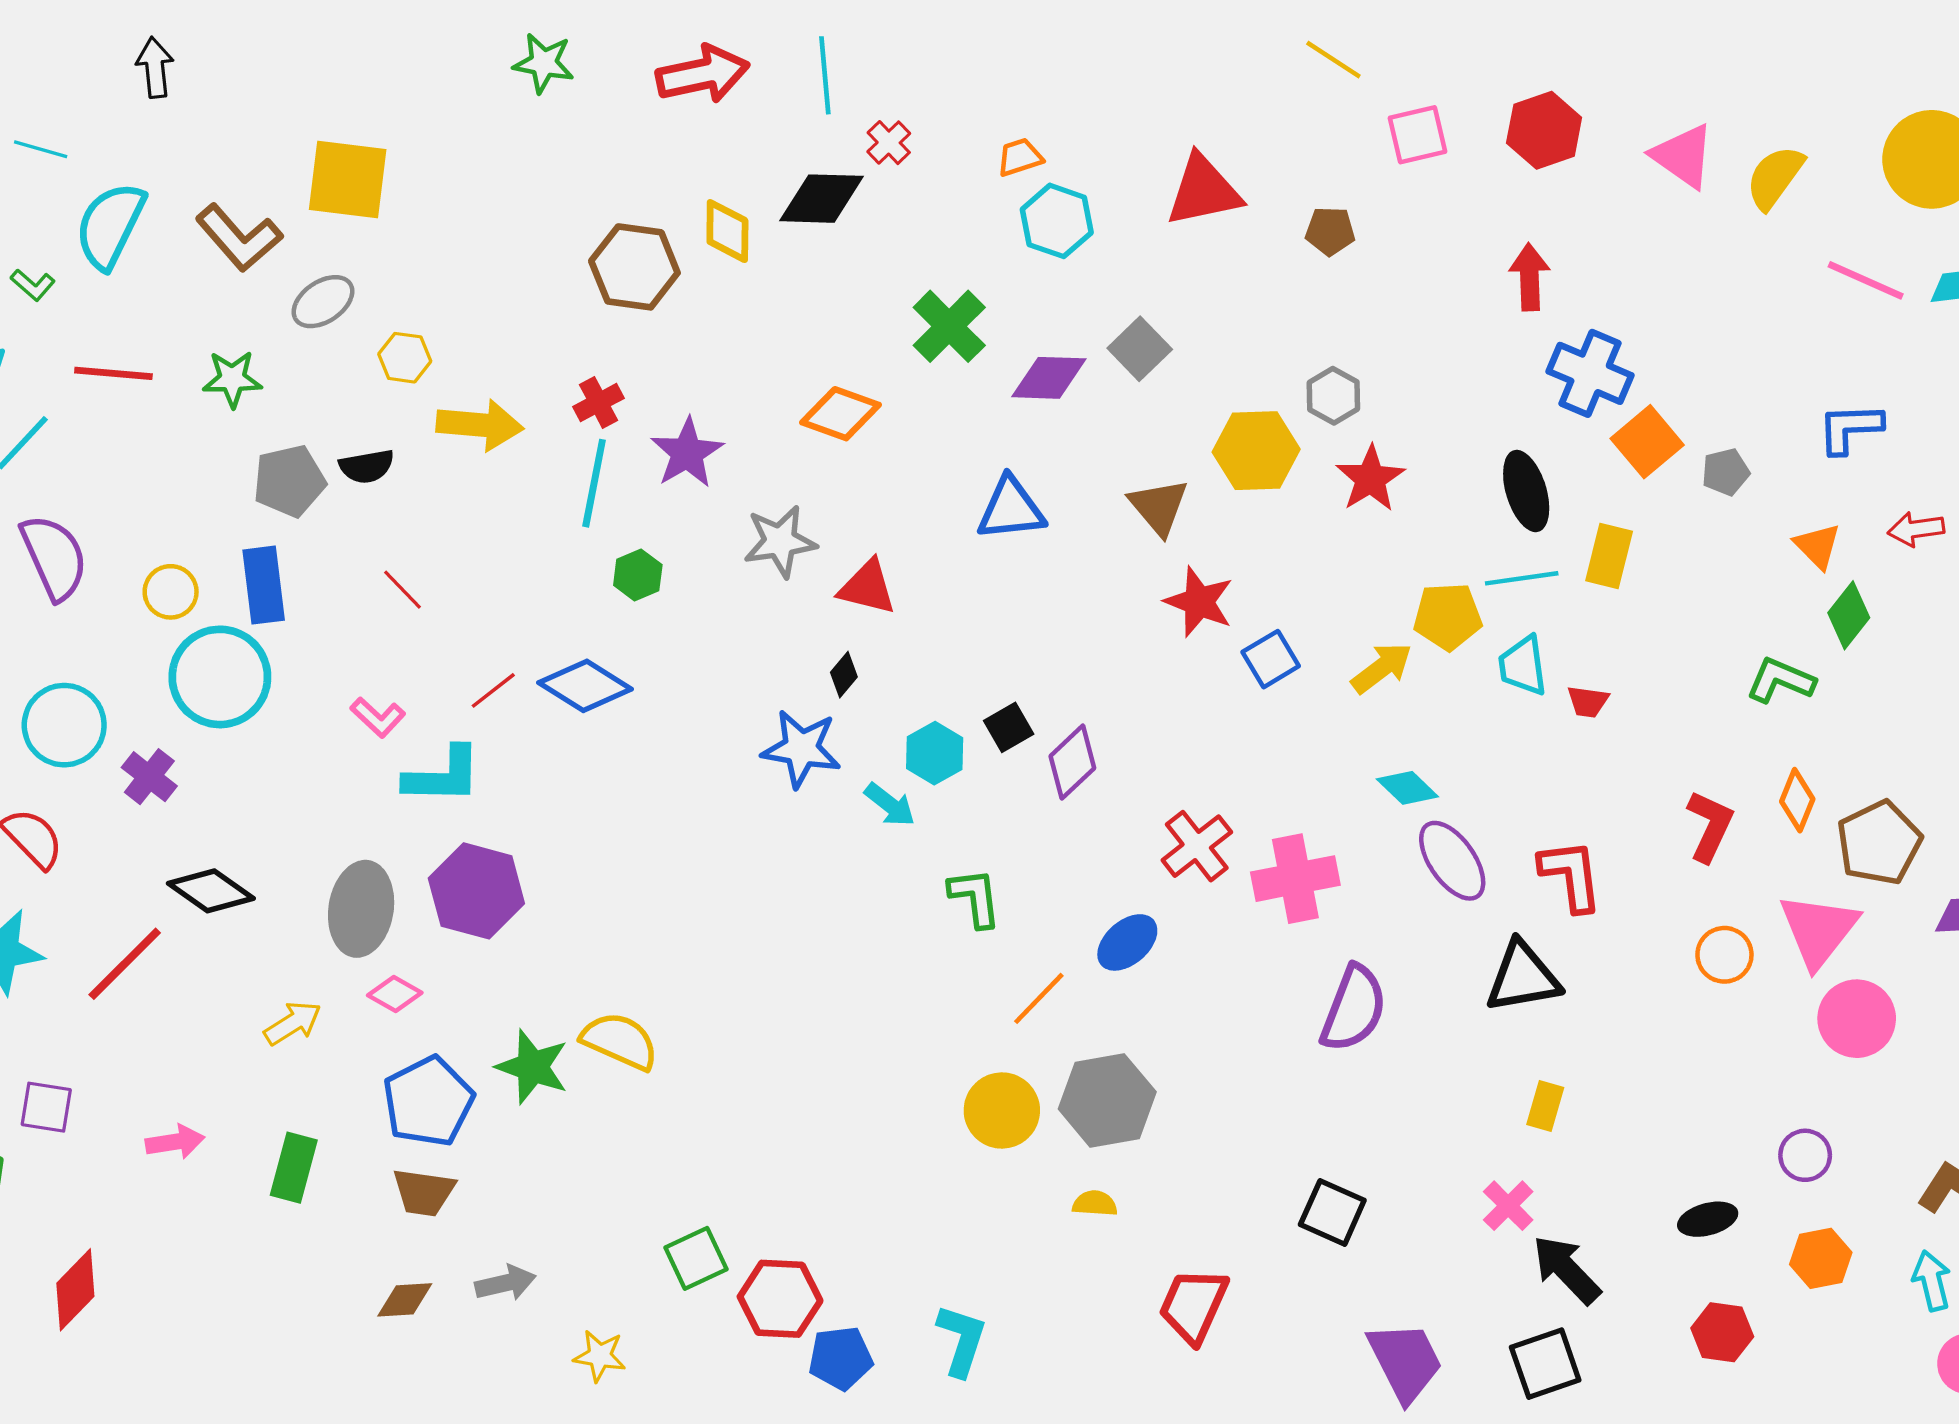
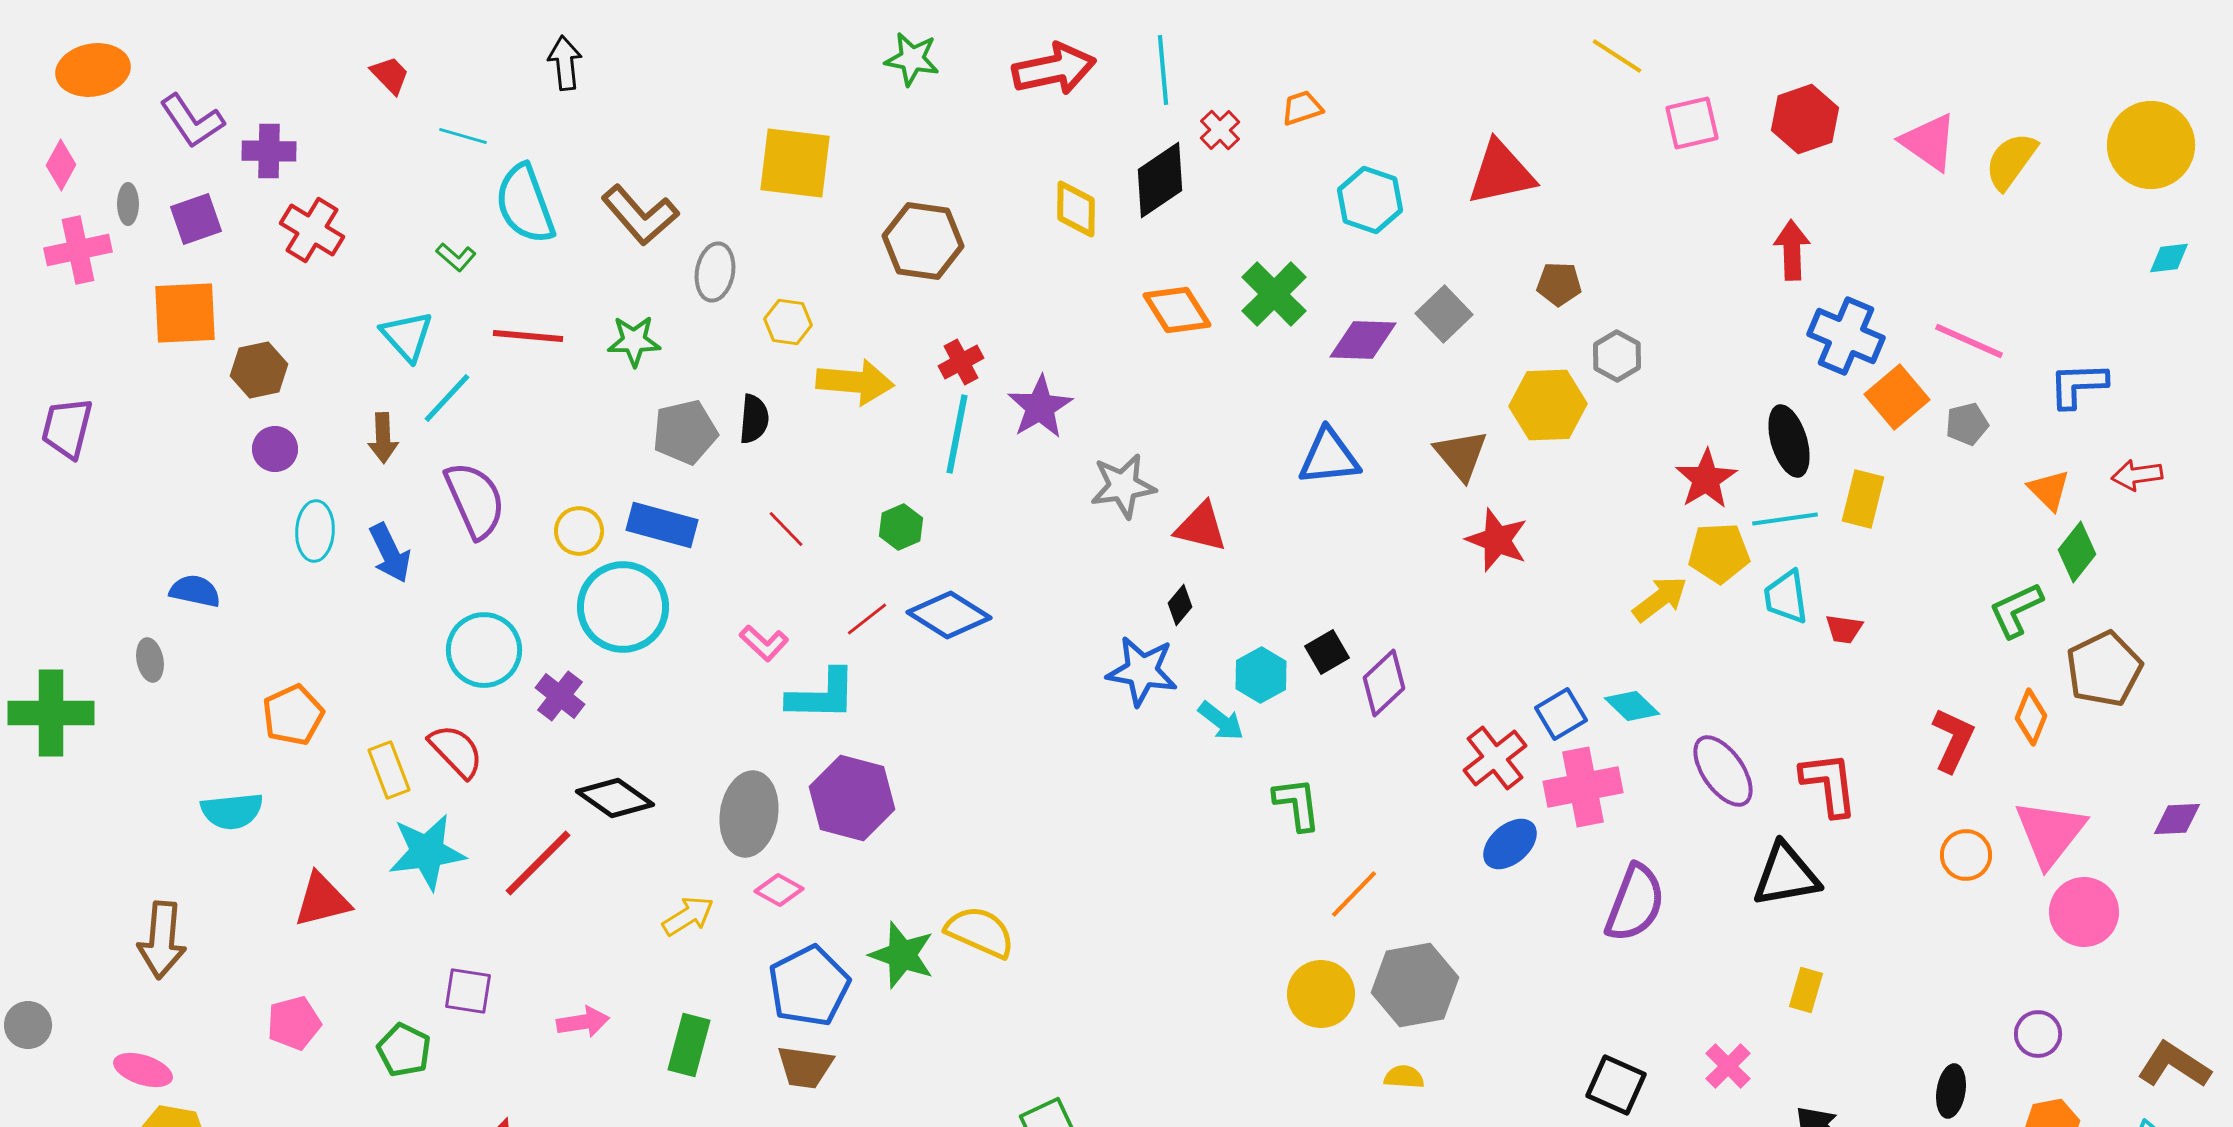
orange trapezoid: (1020, 157) -> (1302, 108), moved
yellow square: (348, 180) -> (795, 163), moved
black diamond: (821, 199) -> (1160, 180), turned -36
cyan semicircle: (110, 225) -> (525, 204), turned -46
brown pentagon: (1330, 231) -> (1559, 284), moved
brown hexagon: (634, 267) -> (923, 241), moved
pink line: (1866, 280) -> (1969, 341), moved
gray ellipse: (323, 302) -> (715, 272), turned -46
orange diamond: (841, 414) -> (1177, 310), moved, turned 38
black semicircle: (367, 466) -> (754, 419), turned -75
red star: (1370, 479) -> (1706, 479), moved
green hexagon: (638, 575) -> (901, 527), moved
blue rectangle: (264, 585) -> (662, 525), turned -68
blue square: (1271, 659) -> (1561, 714), moved
green L-shape: (1780, 680) -> (2016, 610), turned -48
cyan diamond: (1407, 788) -> (1632, 706), moved
brown pentagon: (1879, 843) -> (2104, 669), moved
blue ellipse: (1127, 942) -> (1510, 844), moved
pink cross: (1508, 1206) -> (1728, 1066), moved
black ellipse: (1708, 1219) -> (1951, 1091), turned -66

